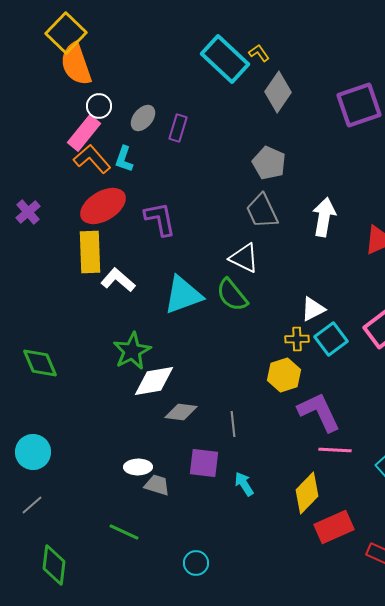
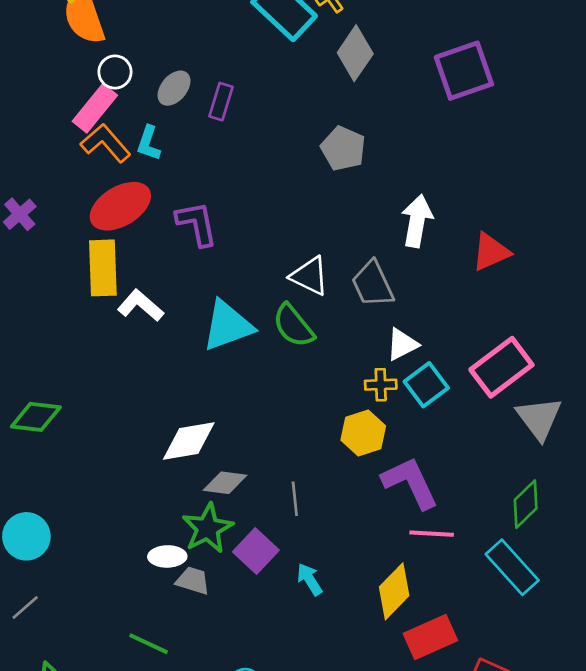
gray trapezoid: (262, 211) -> (373, 284), moved
green star: (132, 351) -> (208, 528), moved
green diamond: (40, 363) -> (36, 417), turned -60
purple square: (204, 463) -> (256, 551), turned 36

